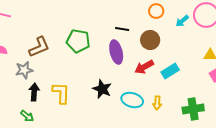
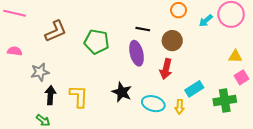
brown L-shape: (39, 47) -> (56, 31), moved
red arrow: (144, 67) -> (166, 69), turned -48
cyan rectangle: (170, 71) -> (194, 89), moved
green cross: (193, 109) -> (225, 100), moved

